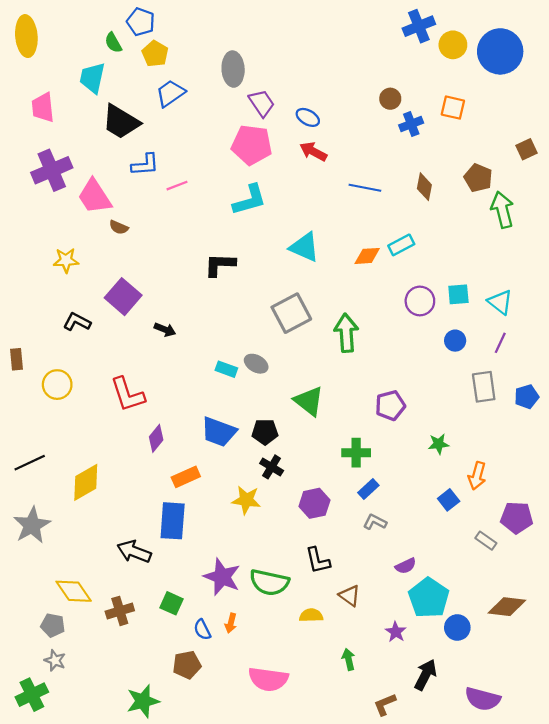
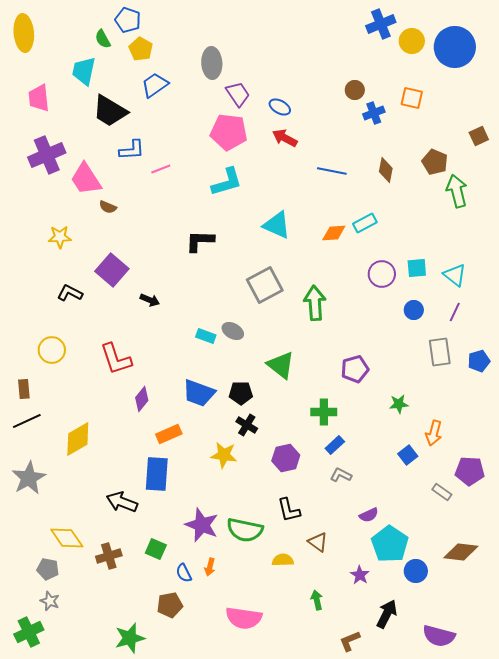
brown rectangle: (16, 359) -> (24, 389), moved

